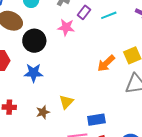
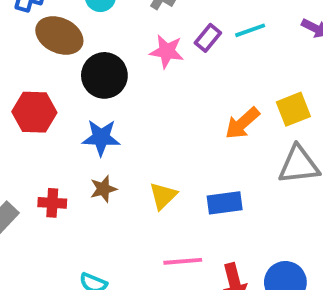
purple rectangle: (84, 12) -> (208, 38), moved
brown star: (43, 112) -> (103, 189), moved
blue rectangle: (96, 120) -> (225, 203), moved

